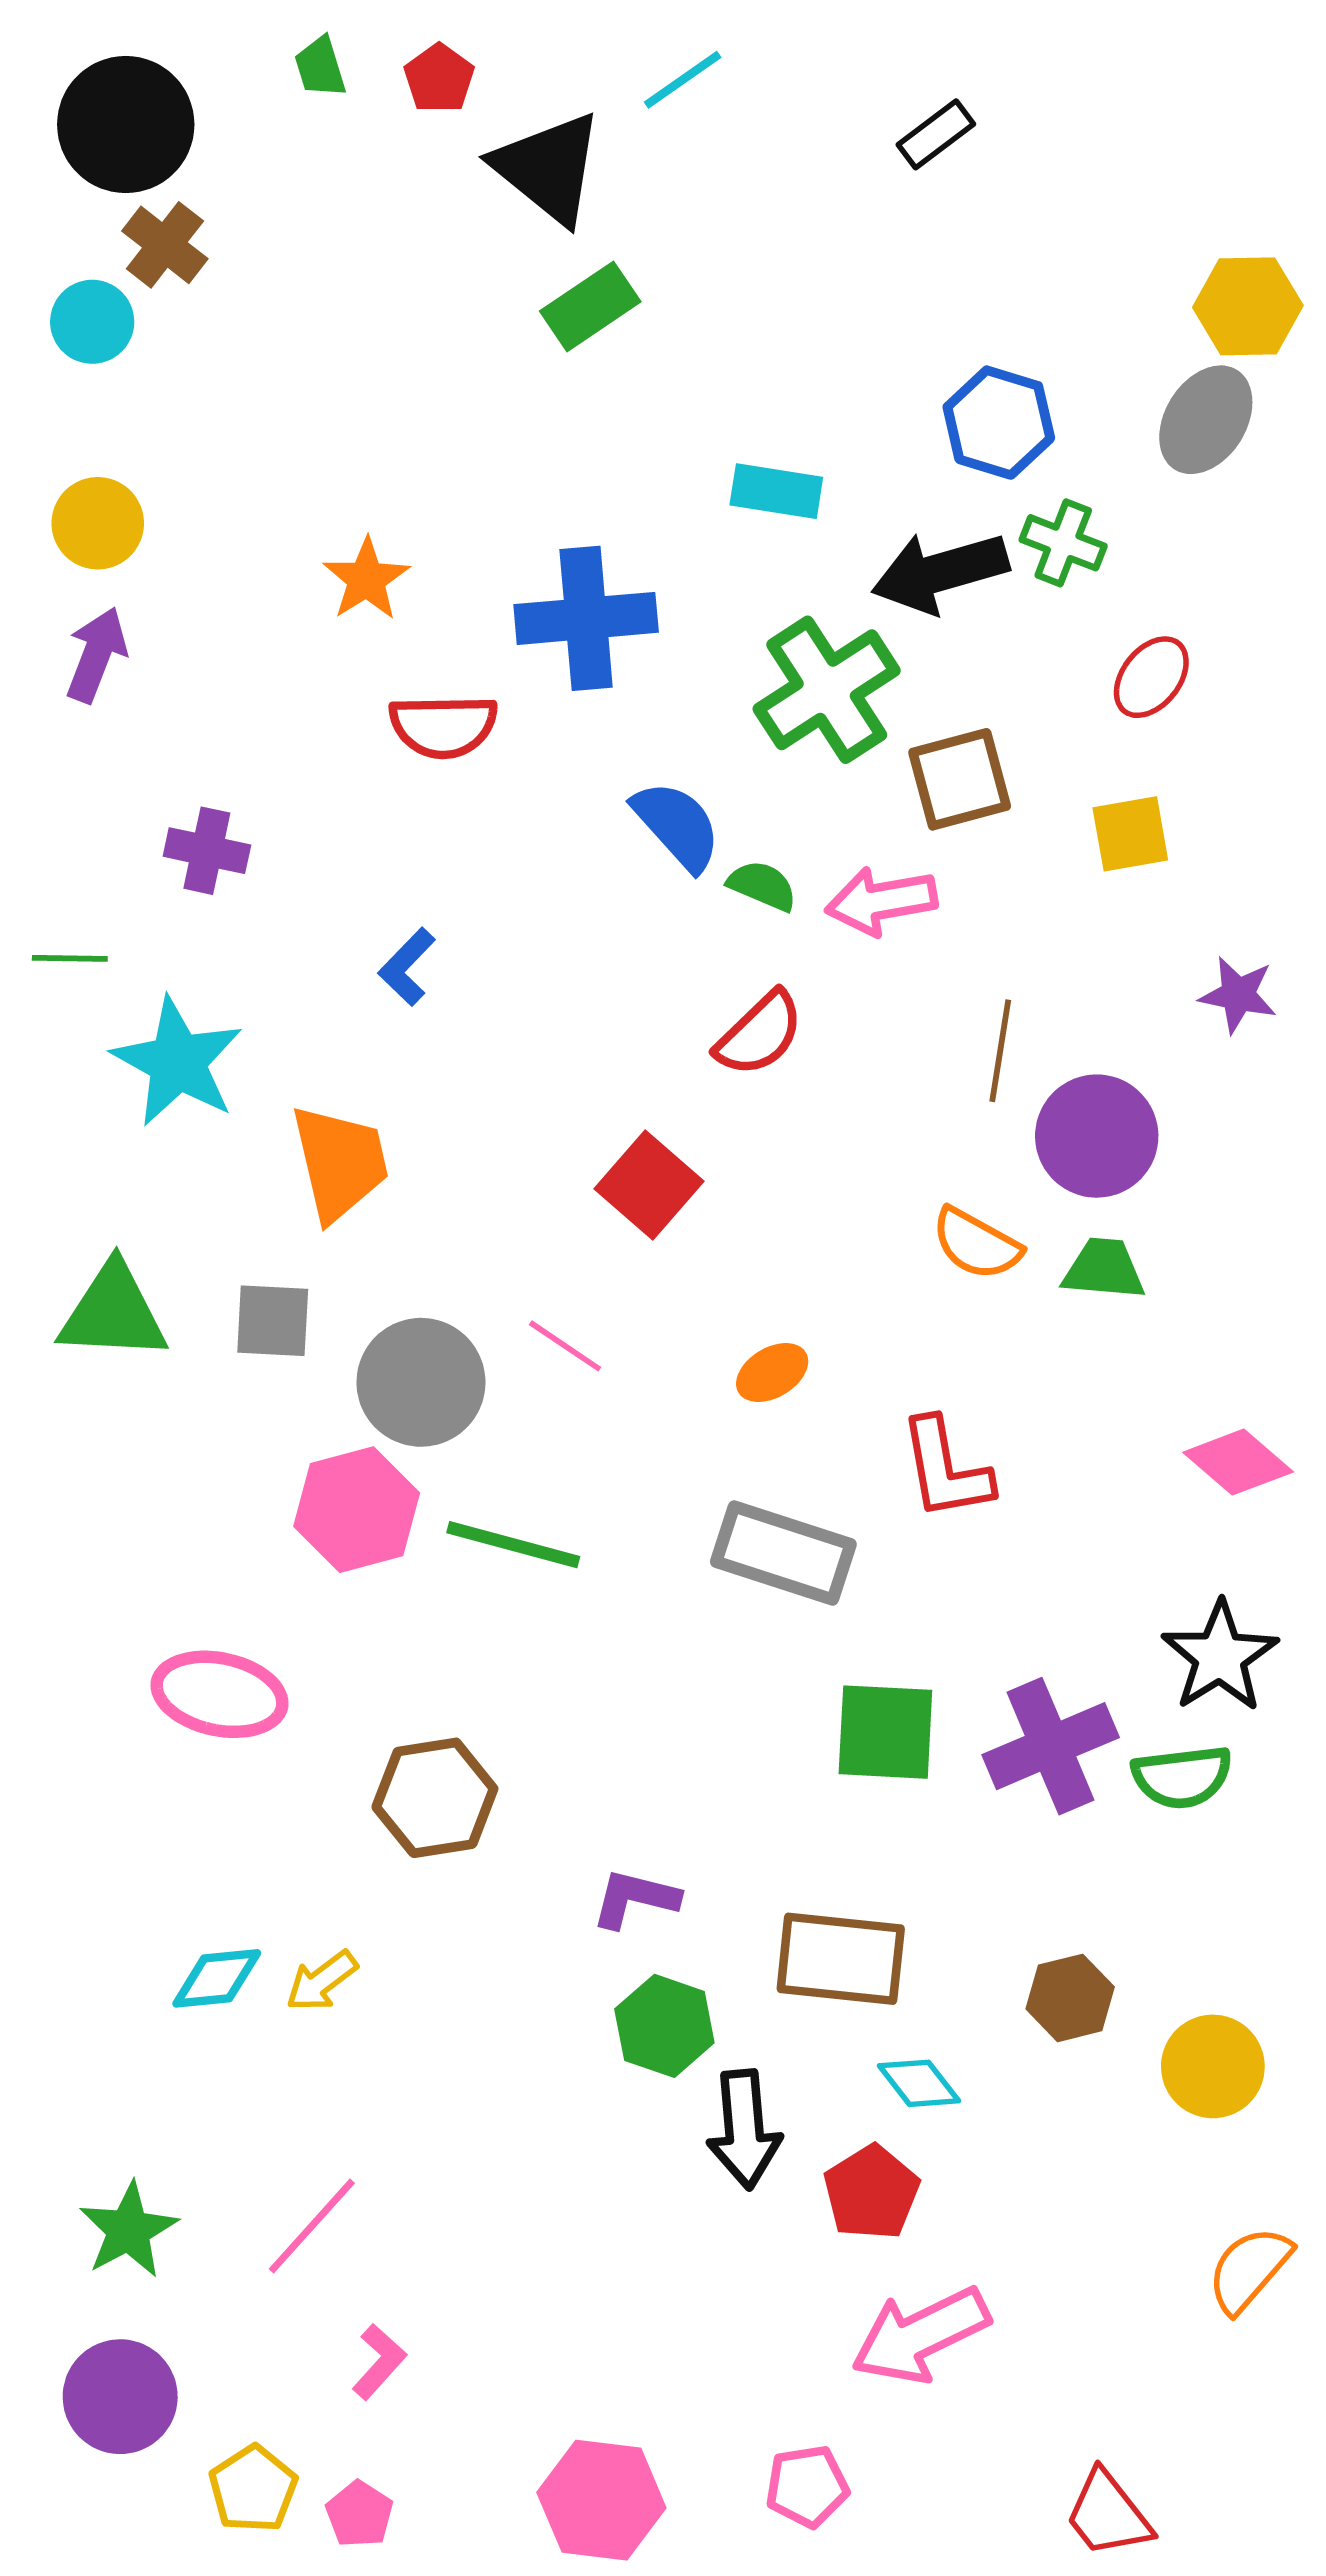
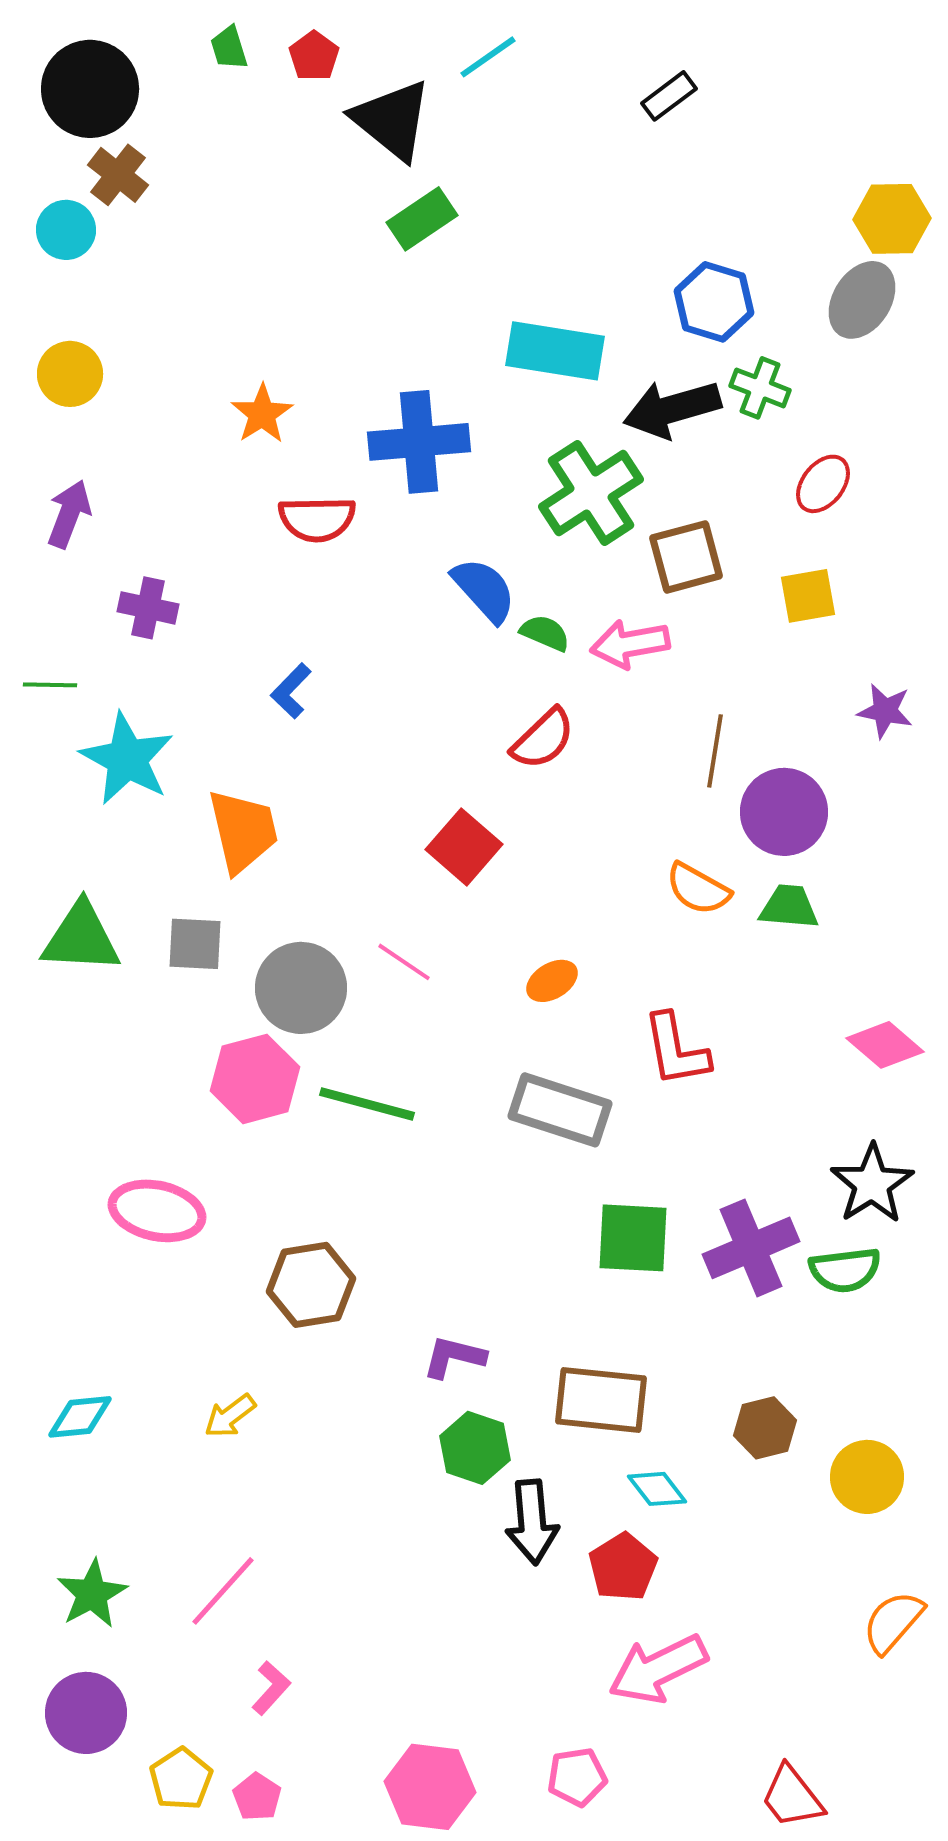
cyan rectangle: (776, 491) -> (555, 351), size x1.5
purple arrow: (96, 655) -> (69, 514), moved
cyan diamond: (217, 1978) -> (80, 1417), moved

